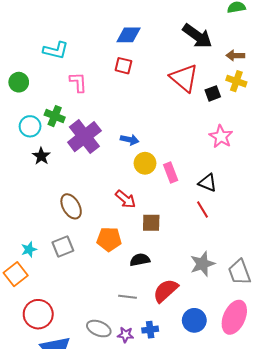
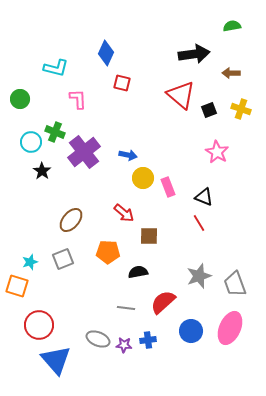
blue diamond: (129, 35) -> (106, 53), moved, turned -65
black arrow: (197, 36) -> (194, 54), turned -44
yellow cross: (236, 81) -> (241, 109), moved
brown ellipse: (71, 206) -> (71, 220), turned 70
orange square: (16, 274) -> (17, 286), turned -35

